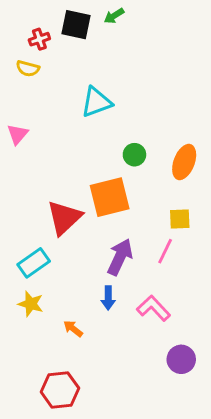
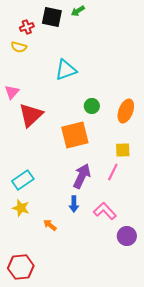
red triangle: (64, 218) -> (31, 115), moved
purple circle: (181, 359) -> (127, 236), moved
red hexagon: (60, 390) -> (21, 267), moved

